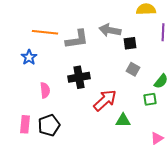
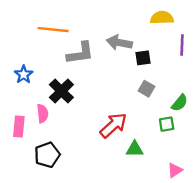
orange line: (45, 32) -> (53, 30), moved
black cross: (79, 77) -> (61, 91), moved, turned -35
pink rectangle: (25, 124) -> (19, 126), moved

